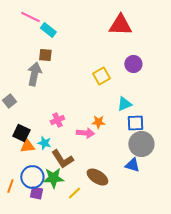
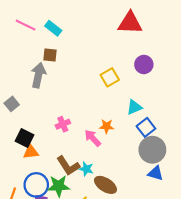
pink line: (30, 17) -> (26, 25), moved
blue square: (135, 123) -> (146, 127), turned -36
pink arrow: (85, 133) -> (93, 138), turned -138
cyan star: (44, 143) -> (86, 169), moved
blue triangle: (132, 165) -> (156, 173), moved

